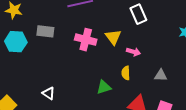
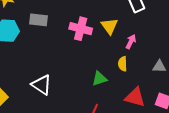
pink arrow: (134, 52) -> (131, 42), turned -80
white triangle: (49, 93) -> (42, 85), size x1.5

